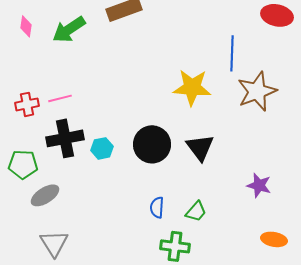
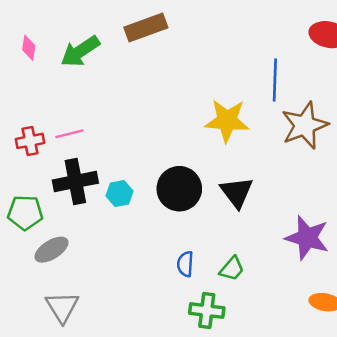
purple star: (259, 185) -> (307, 238), size x1.5

